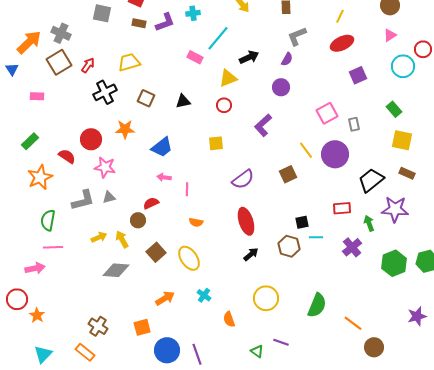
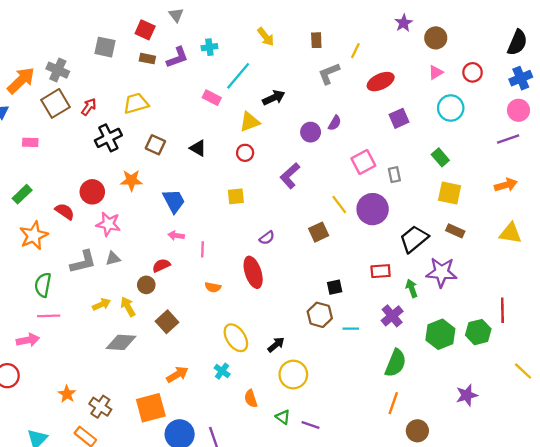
yellow line: (340, 16) -> (355, 51), moved
red circle: (423, 49) -> (473, 72), moved
purple semicircle: (287, 59) -> (335, 123), moved
black triangle: (183, 101) -> (198, 148), turned 42
blue trapezoid: (162, 147) -> (174, 201), turned -80
purple semicircle: (243, 179) -> (267, 238), size x0.6
red ellipse: (246, 221) -> (253, 272), moved
cyan line: (316, 237) -> (351, 329), moved
black arrow: (251, 254) -> (276, 345), moved
yellow ellipse: (189, 258) -> (236, 338), moved
green semicircle: (317, 305) -> (396, 363), moved
orange star: (37, 315) -> (67, 394), moved
orange line: (353, 323) -> (393, 403), turned 72
orange square: (142, 327) -> (151, 408), size x1.5
green triangle: (257, 351) -> (283, 417), moved

